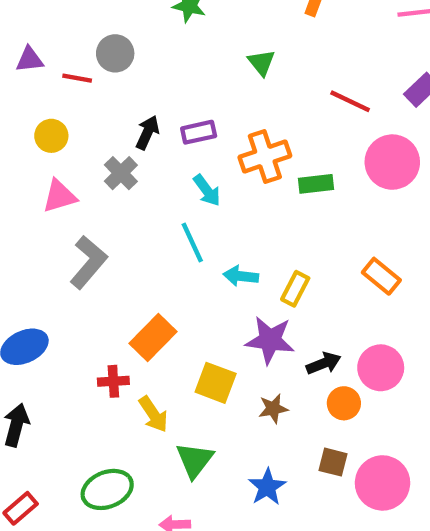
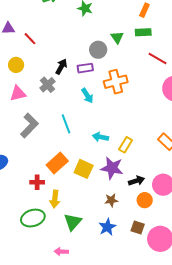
gray circle: (115, 53) -> (98, 50), moved
red line: (77, 78) -> (30, 39), turned 32
green rectangle: (316, 184) -> (143, 32), moved
cyan line: (192, 243) -> (66, 124), moved
yellow square: (216, 383) -> (84, 169), moved
yellow arrow: (153, 414) -> (55, 199), turned 36
blue star: (267, 487) -> (107, 227), moved
green ellipse: (107, 489) -> (33, 218), moved

